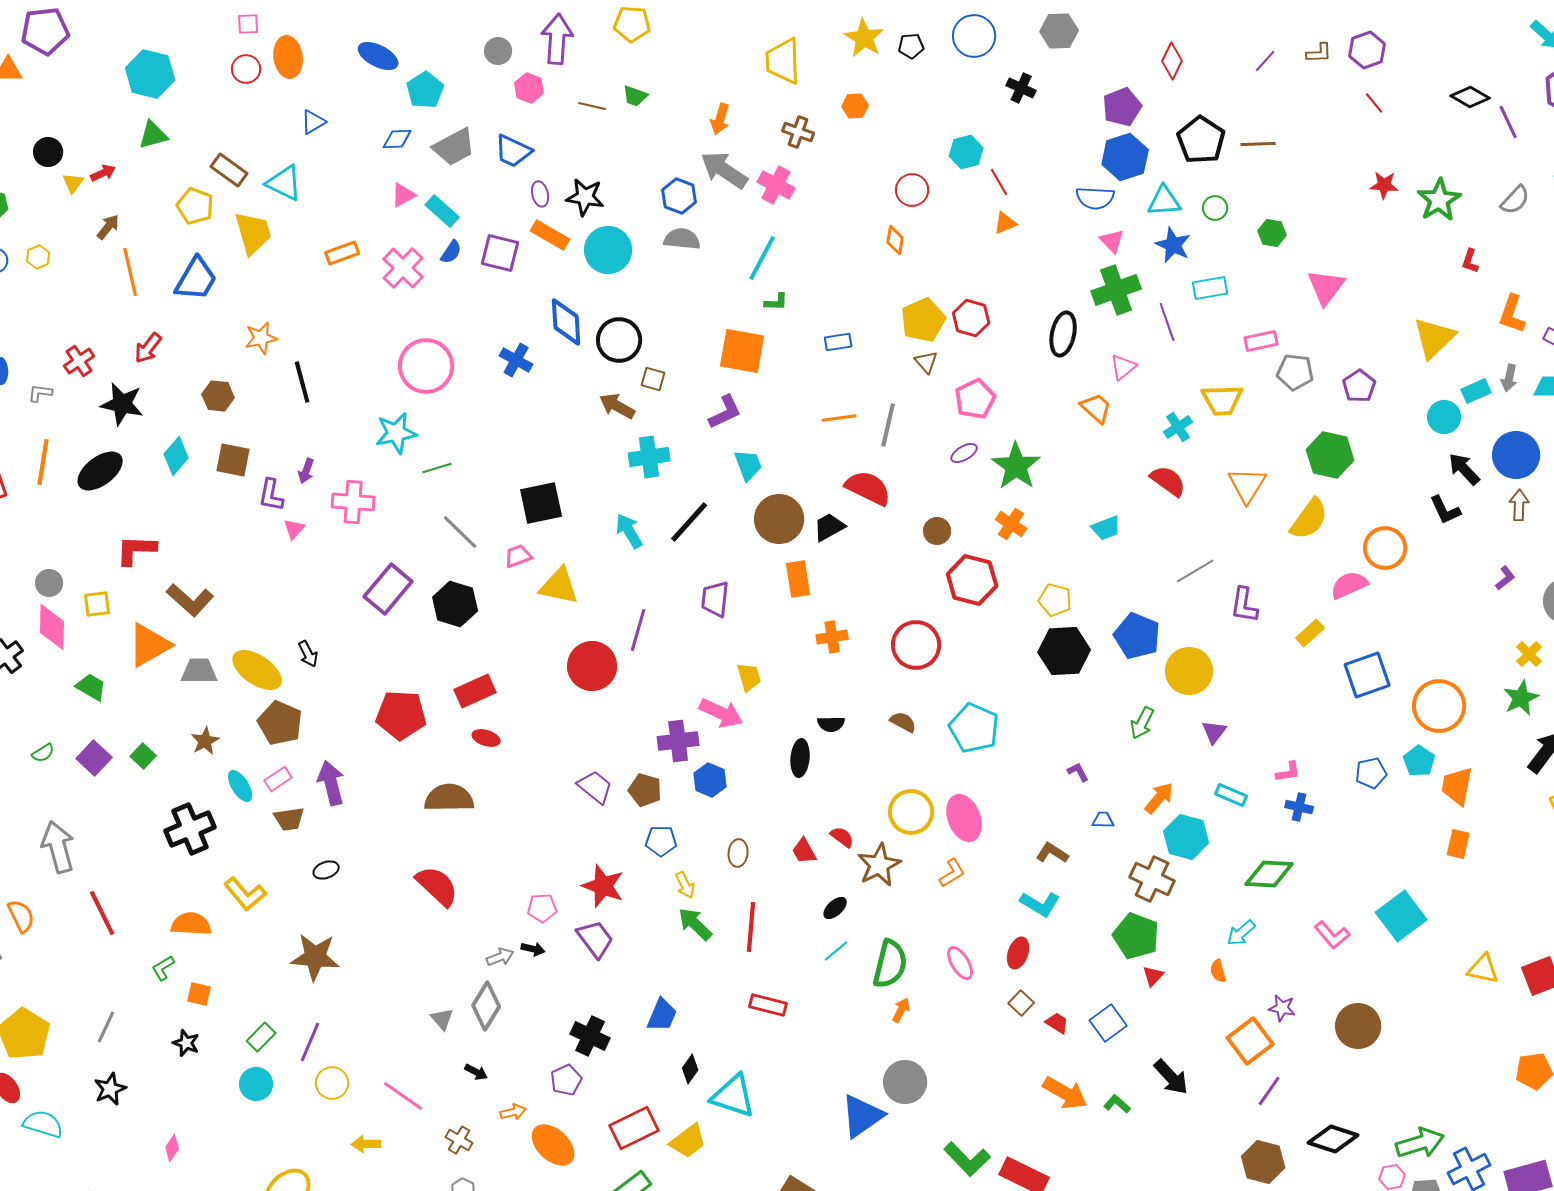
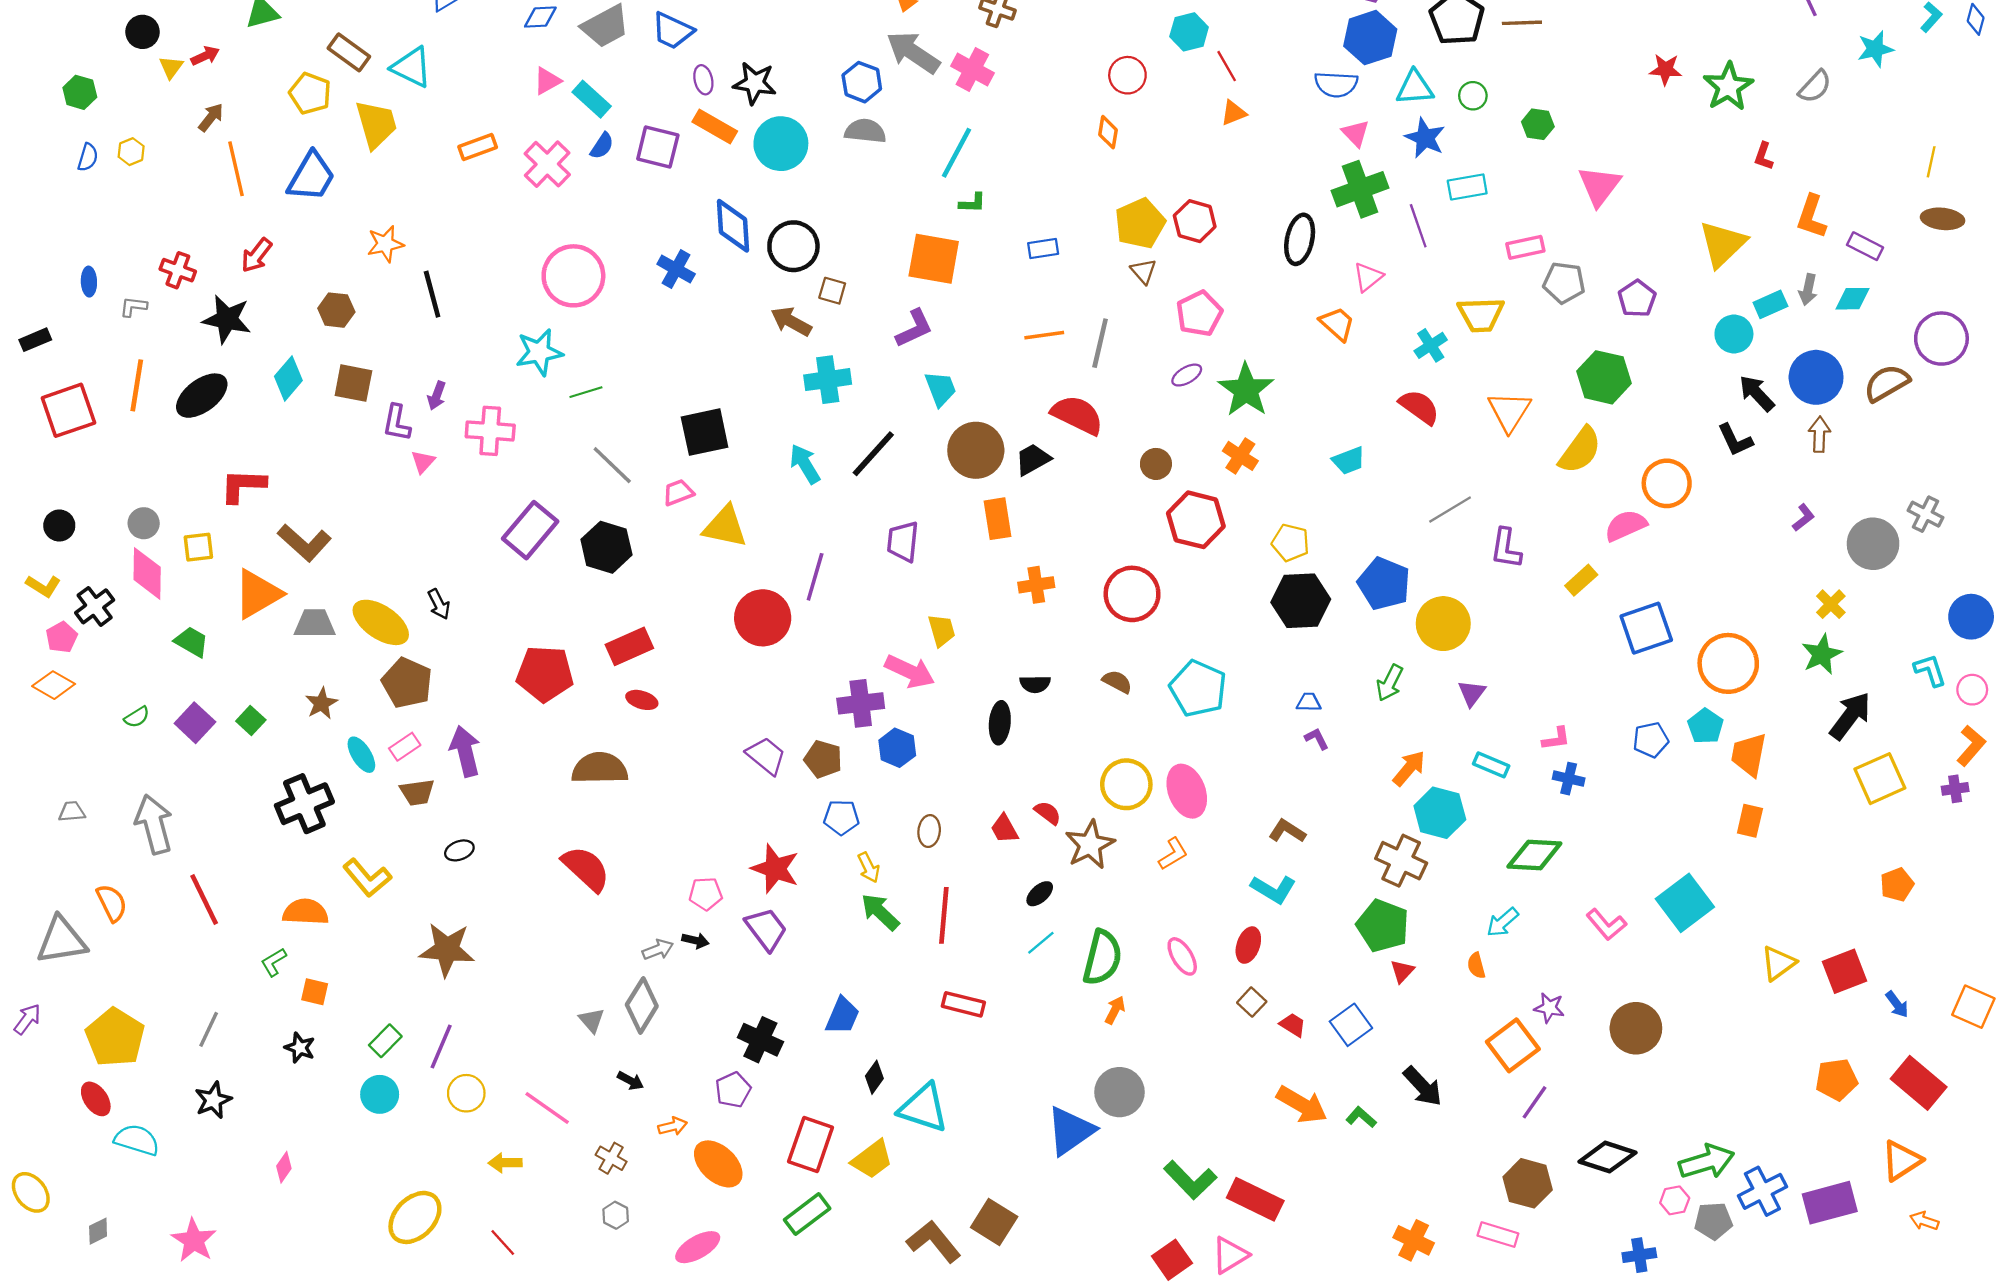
red cross: (79, 361) -> (178, 270), turned -36
blue trapezoid: (1103, 820) -> (1309, 702), moved
yellow triangle: (1483, 969) -> (1778, 963), turned -48
red rectangle: (634, 1128) -> (811, 1145), turned -45

